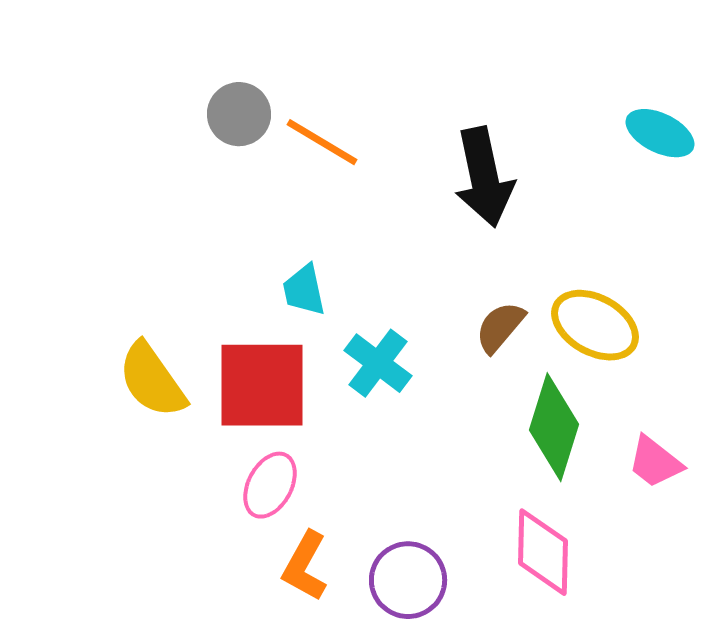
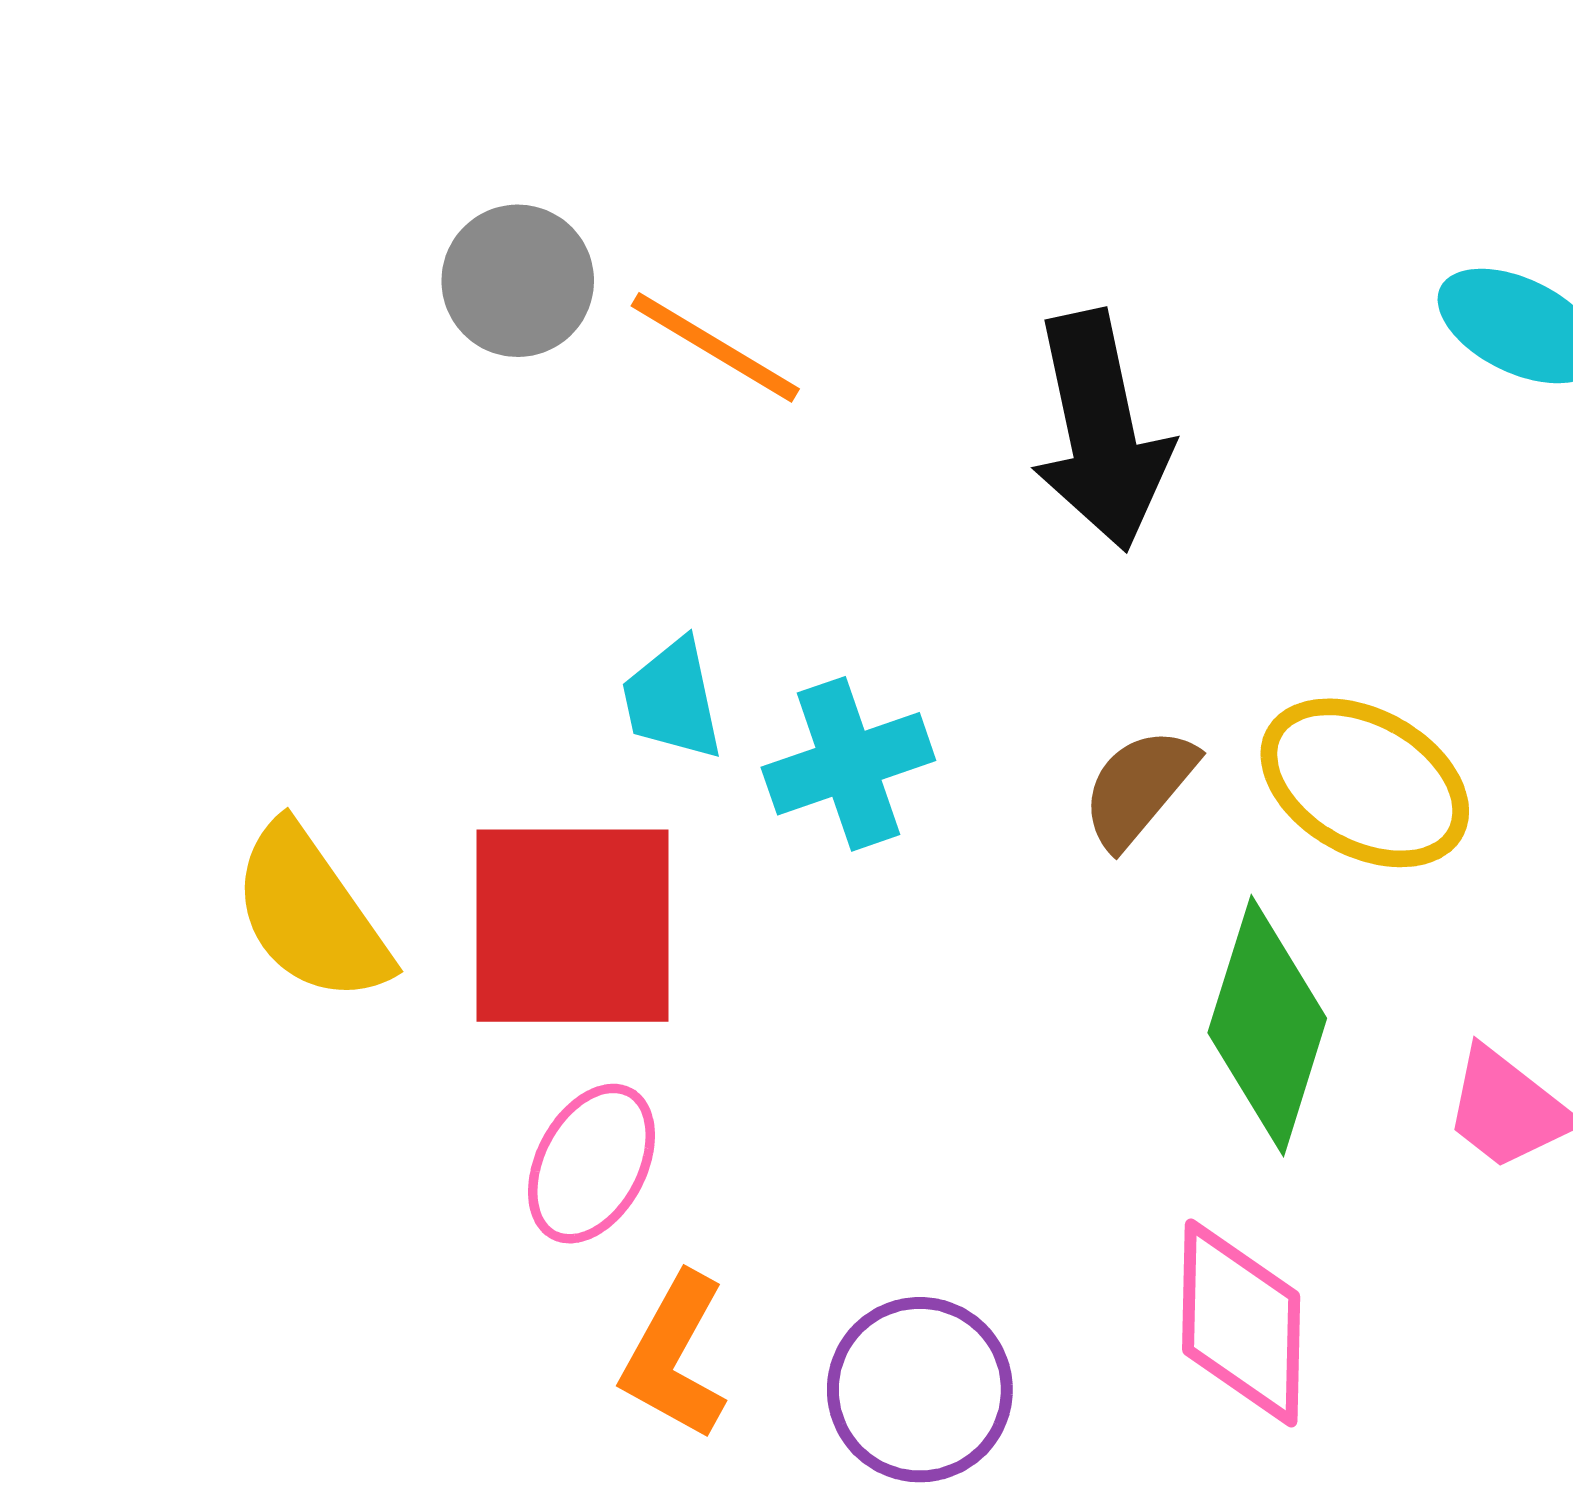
cyan cross: (378, 363) -> (848, 764), moved, turned 34

